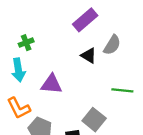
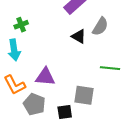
purple triangle: (51, 84) -> (45, 77), moved
gray square: (94, 120) -> (84, 95), turned -30

